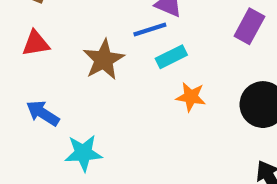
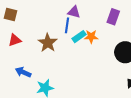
blue line: (150, 29) -> (67, 25), turned -56
orange star: (191, 97) -> (91, 37), moved

